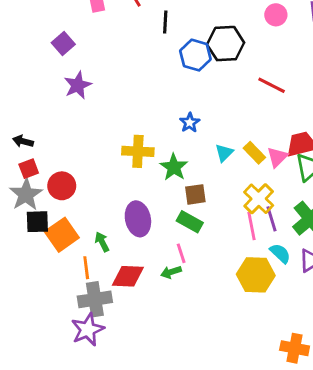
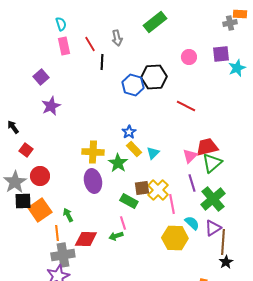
black line: (165, 22) -> (102, 62), moved
black arrow: (23, 141) -> (13, 127), moved, turned 40
yellow rectangle: (254, 153) -> (134, 149), moved
red square: (29, 169) -> (26, 150), moved, turned -32
brown square: (195, 194) -> (142, 188), moved
yellow cross: (259, 199) -> (158, 190), moved
purple ellipse: (138, 219) -> (93, 181), moved
purple line: (272, 219) -> (192, 183), moved

